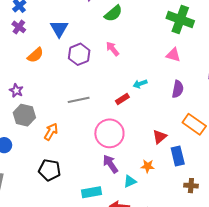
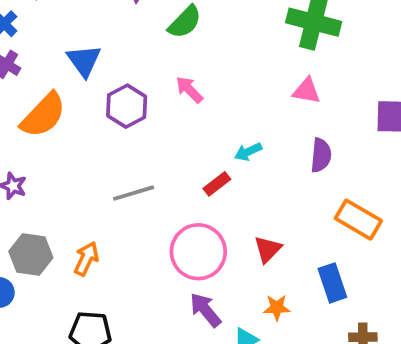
orange semicircle: (35, 55) -> (43, 115), size x1.5
gray hexagon: (24, 115) -> (31, 255), moved
red triangle: (160, 137) -> (268, 249), moved

